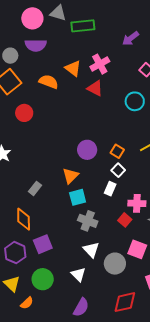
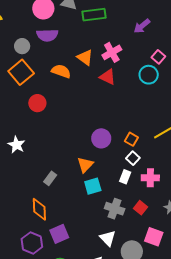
cyan circle: (135, 101) -> (149, 75), moved
pink cross: (137, 203) -> (150, 178), moved
gray cross: (88, 221) -> (115, 209), moved

